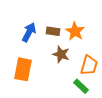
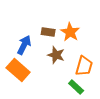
blue arrow: (29, 32) -> (24, 45), moved
orange rectangle: (23, 69) -> (18, 70), turned -60

